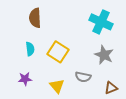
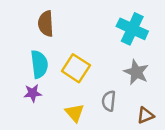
cyan semicircle: (30, 49) -> (39, 64), size x1.5
gray semicircle: (83, 77) -> (109, 101), turned 84
purple star: (25, 79) -> (33, 93), moved

